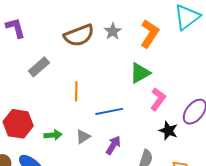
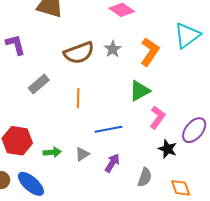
orange line: (76, 91) -> (78, 98), moved

